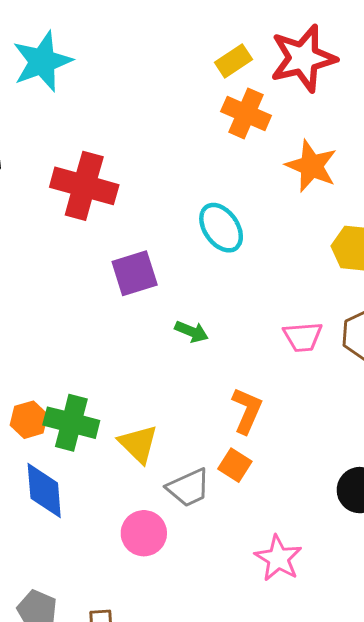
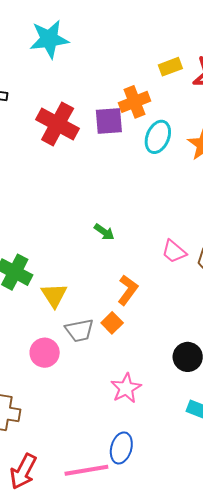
orange cross: (246, 113) -> (134, 102), moved, turned 32
cyan ellipse: (221, 228) -> (158, 137), moved, turned 44
purple square: (135, 273) -> (109, 121), moved
pink trapezoid: (303, 337) -> (174, 251), turned 32

